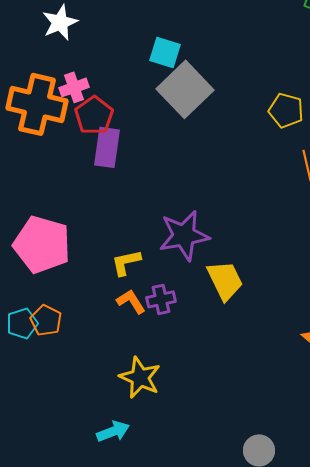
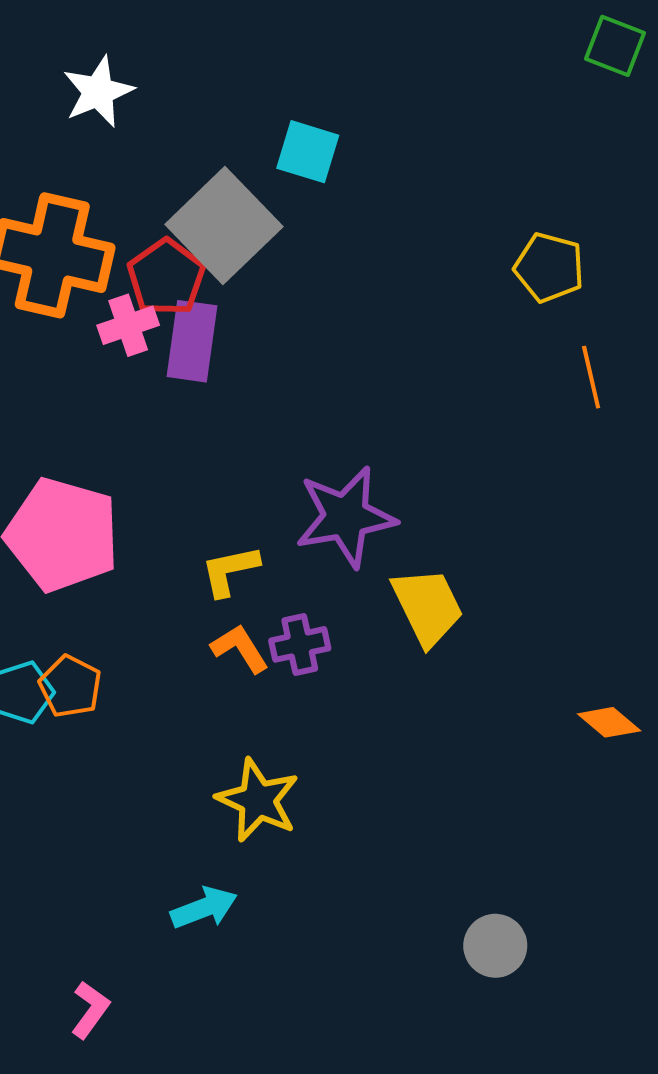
pink cross: (74, 87) -> (128, 325), moved
gray square: (185, 89) -> (224, 225), moved

